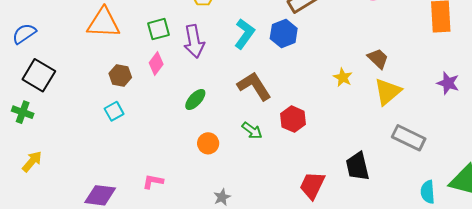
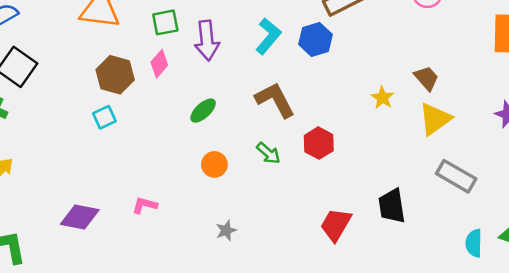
brown hexagon: (120, 75) -> (115, 75), size x1.4

